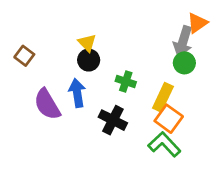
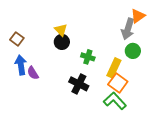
green circle: (184, 63) -> (133, 51), moved
blue arrow: (77, 93) -> (21, 65), moved
purple semicircle: (47, 104) -> (33, 73), size x0.6

